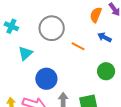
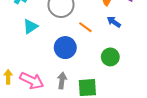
blue circle: (46, 79) -> (65, 48), moved

